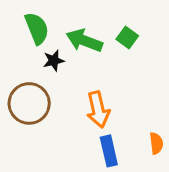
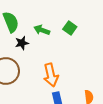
green arrow: (84, 41) -> (42, 30), size x0.7

